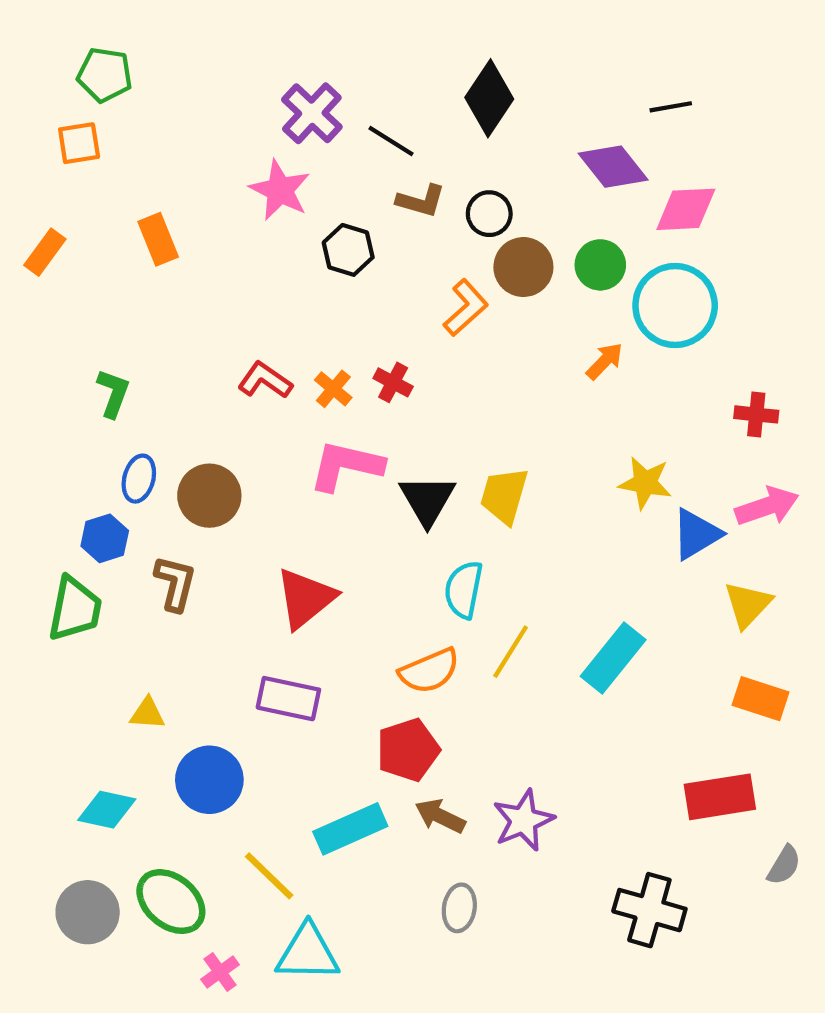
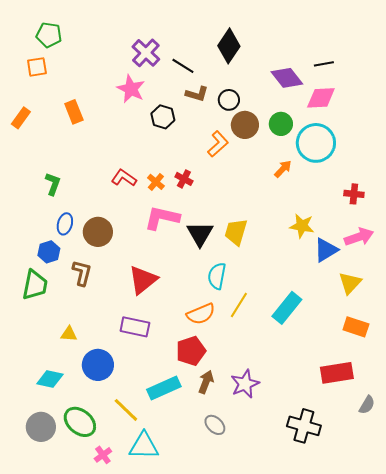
black line: (671, 107) -> (324, 64), moved
brown arrow: (440, 816) -> (206, 382), turned 85
gray ellipse: (459, 908) -> (215, 425), turned -55

